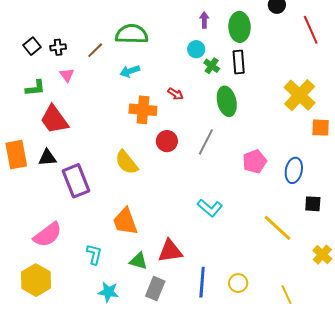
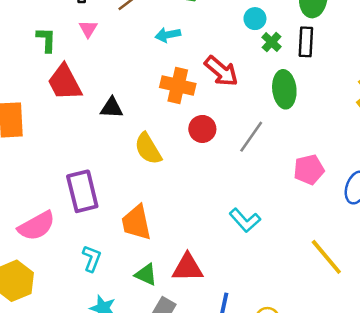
green L-shape: (35, 88) -> (46, 40), turned -90
red arrow: (175, 94) -> (221, 71), size x1.8
black triangle: (47, 158) -> (112, 108), moved
purple rectangle: (76, 181) -> (82, 191), moved

